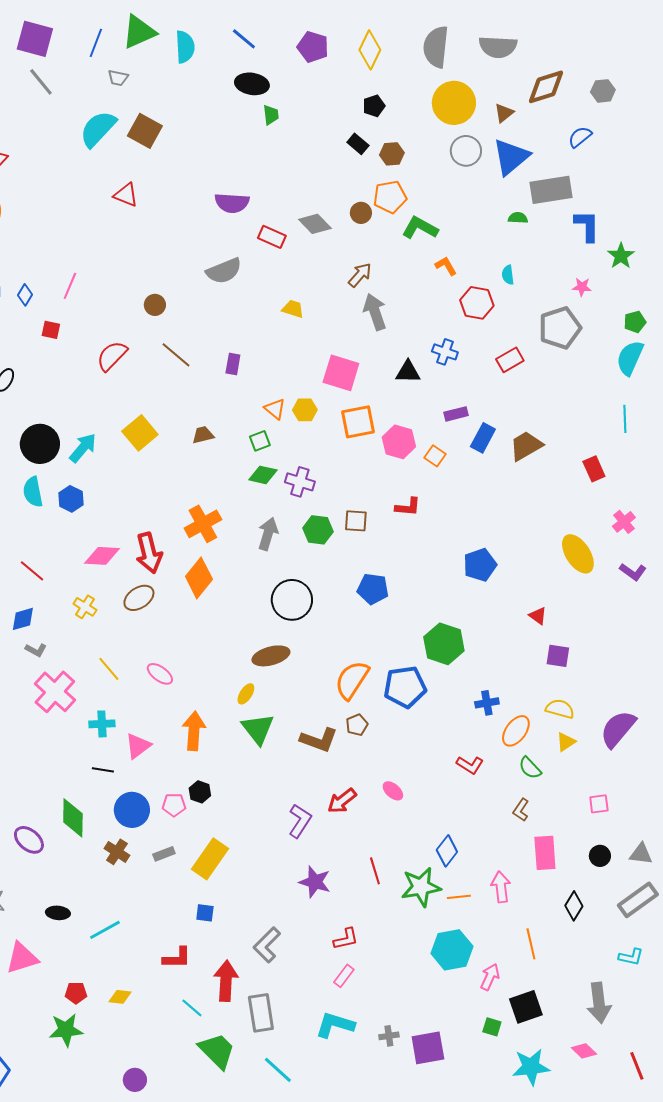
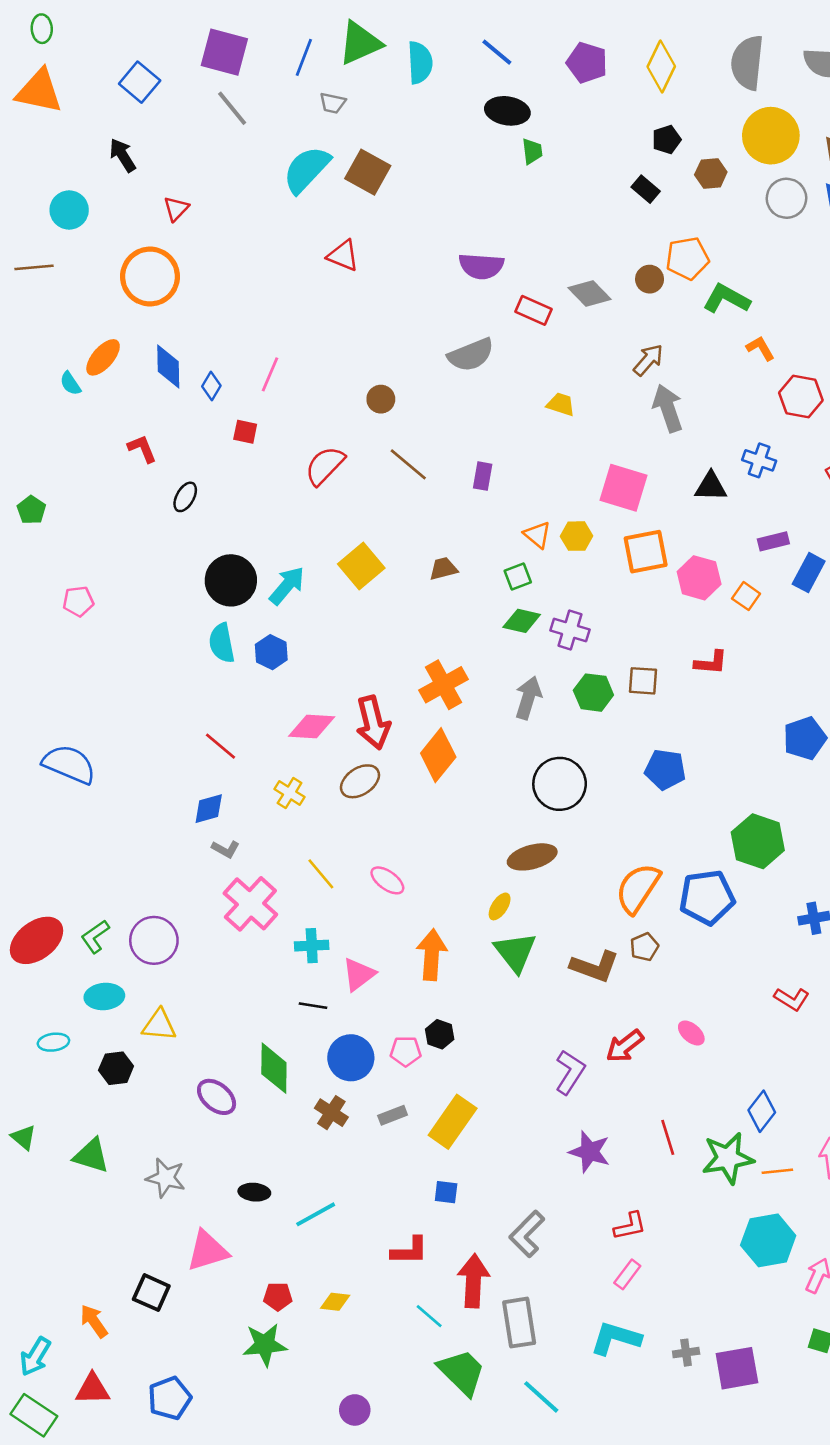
brown hexagon: (392, 154) -> (711, 173), moved

